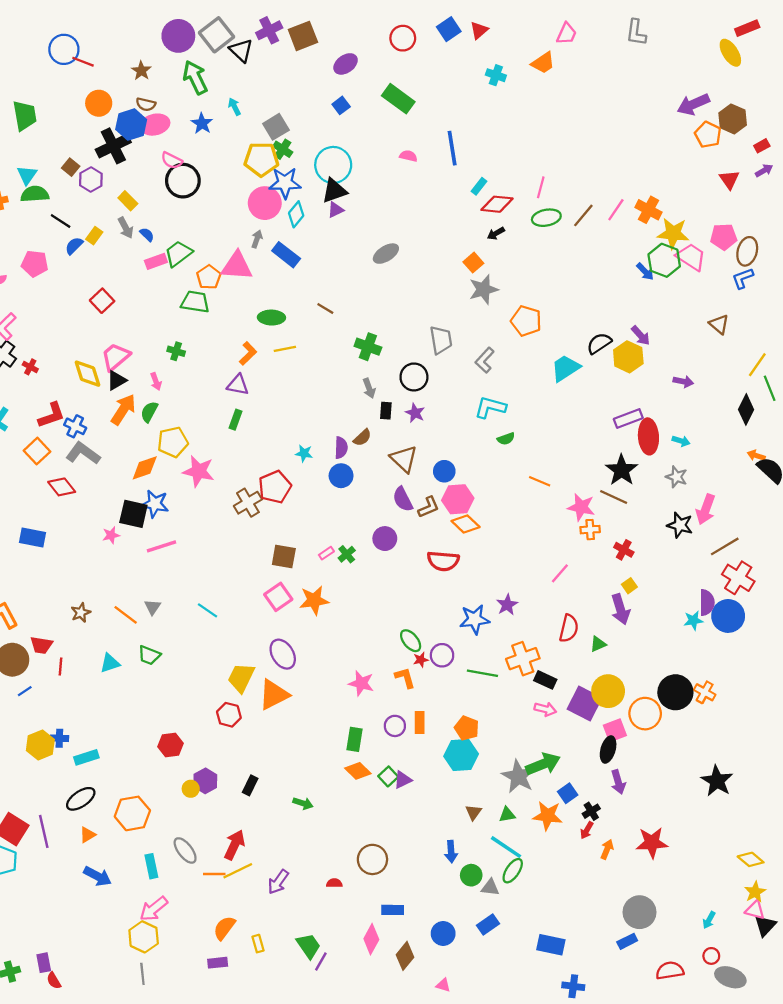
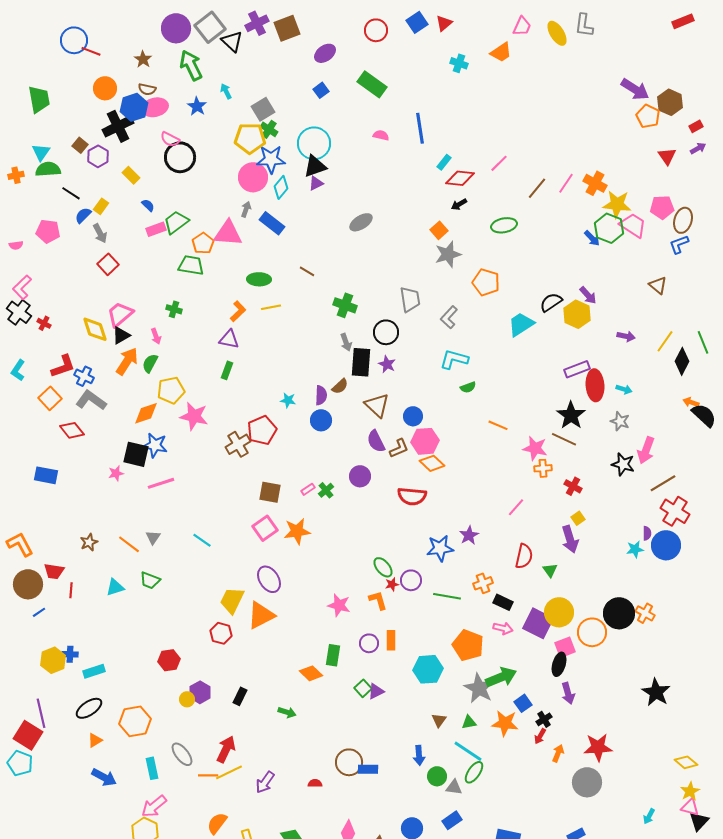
yellow ellipse: (730, 53) -> (557, 33), moved
purple arrow: (693, 104) -> (635, 89), turned -124
pink line: (541, 187) -> (499, 163), turned 30
green ellipse: (546, 218) -> (504, 225), moved
gray arrow: (126, 228) -> (100, 233), moved
yellow line: (757, 365) -> (665, 341), moved
black rectangle: (386, 411) -> (361, 362), size x1.8
purple semicircle: (707, 603) -> (647, 533), size x0.6
green triangle: (598, 644) -> (550, 570), turned -42
orange cross: (523, 659) -> (483, 583), size x0.7
orange pentagon: (467, 728) -> (468, 645), moved, size x1.4
orange diamond: (358, 771) -> (311, 673), moved
purple line: (44, 831) -> (41, 713), moved
blue rectangle: (393, 910) -> (368, 769), moved
gray circle: (639, 912) -> (587, 782), moved

